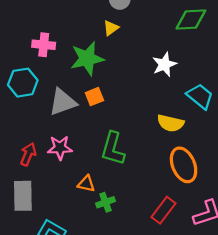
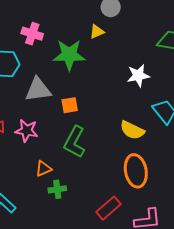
orange square: (94, 97) -> (70, 105), moved
orange triangle: (86, 184) -> (43, 169), turned -48

